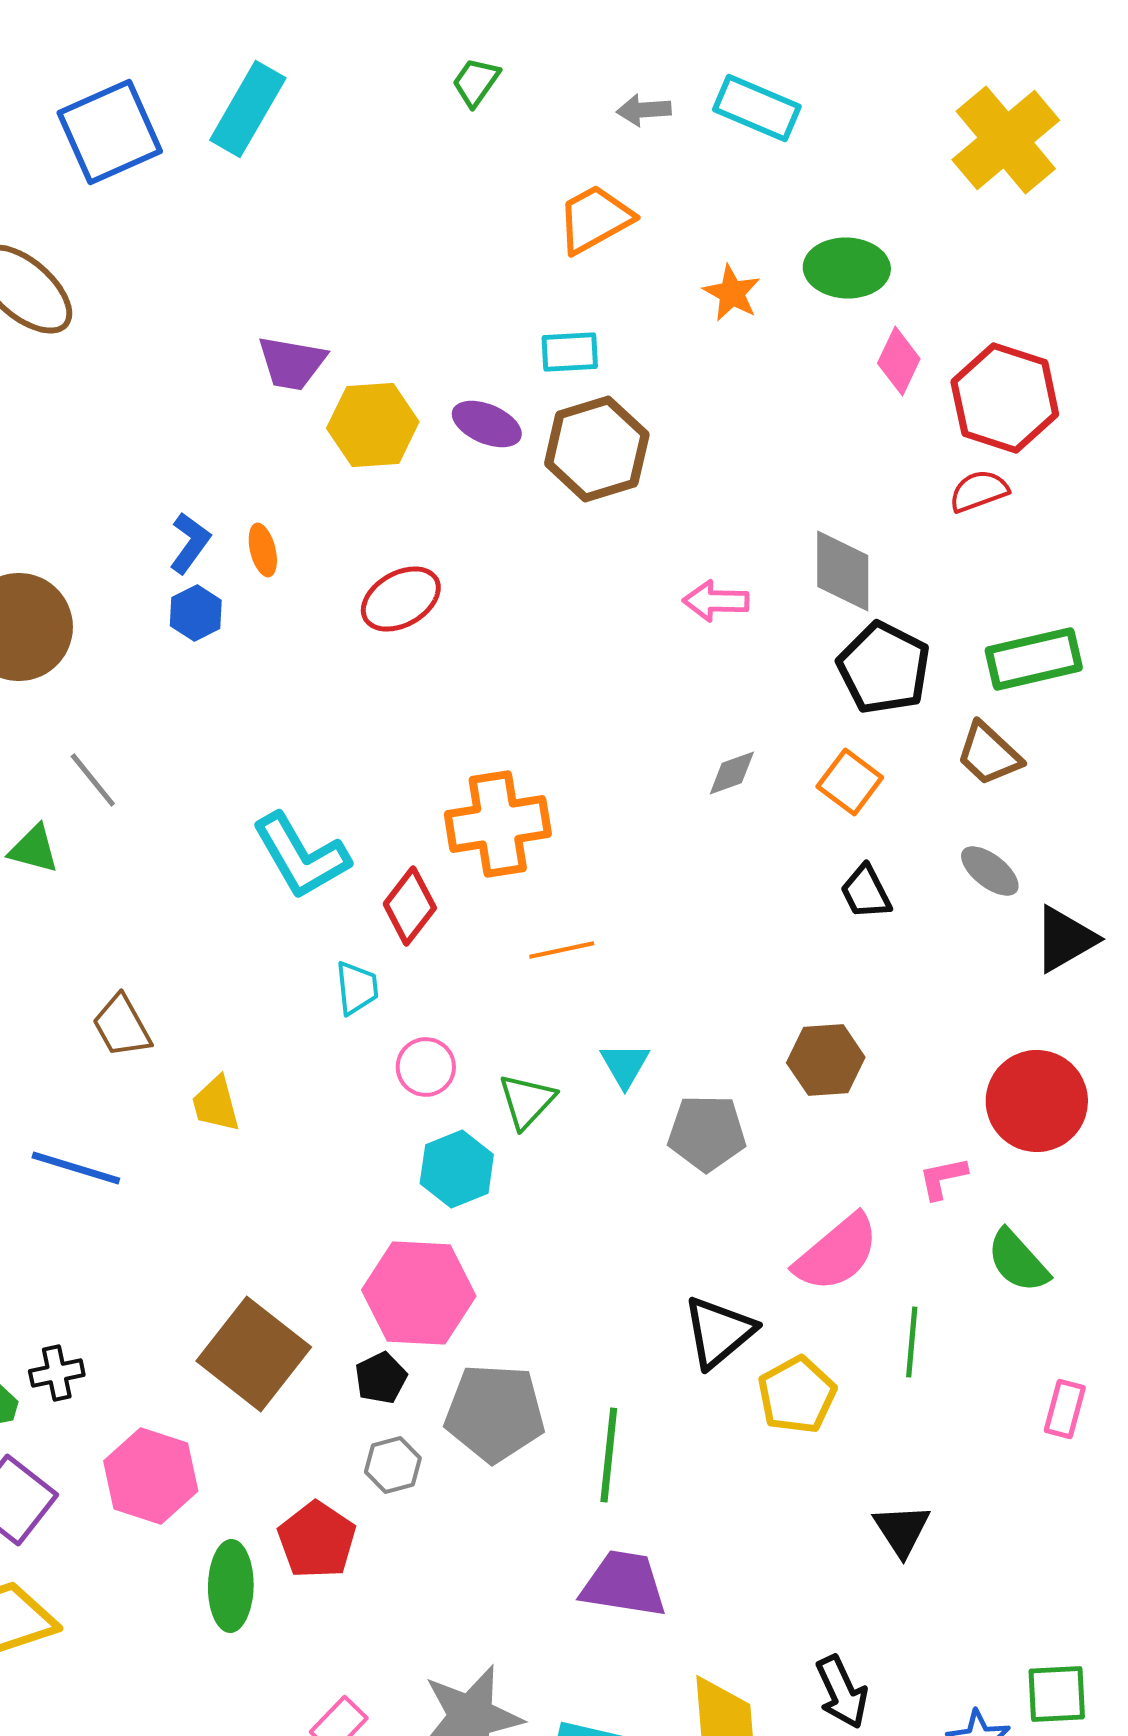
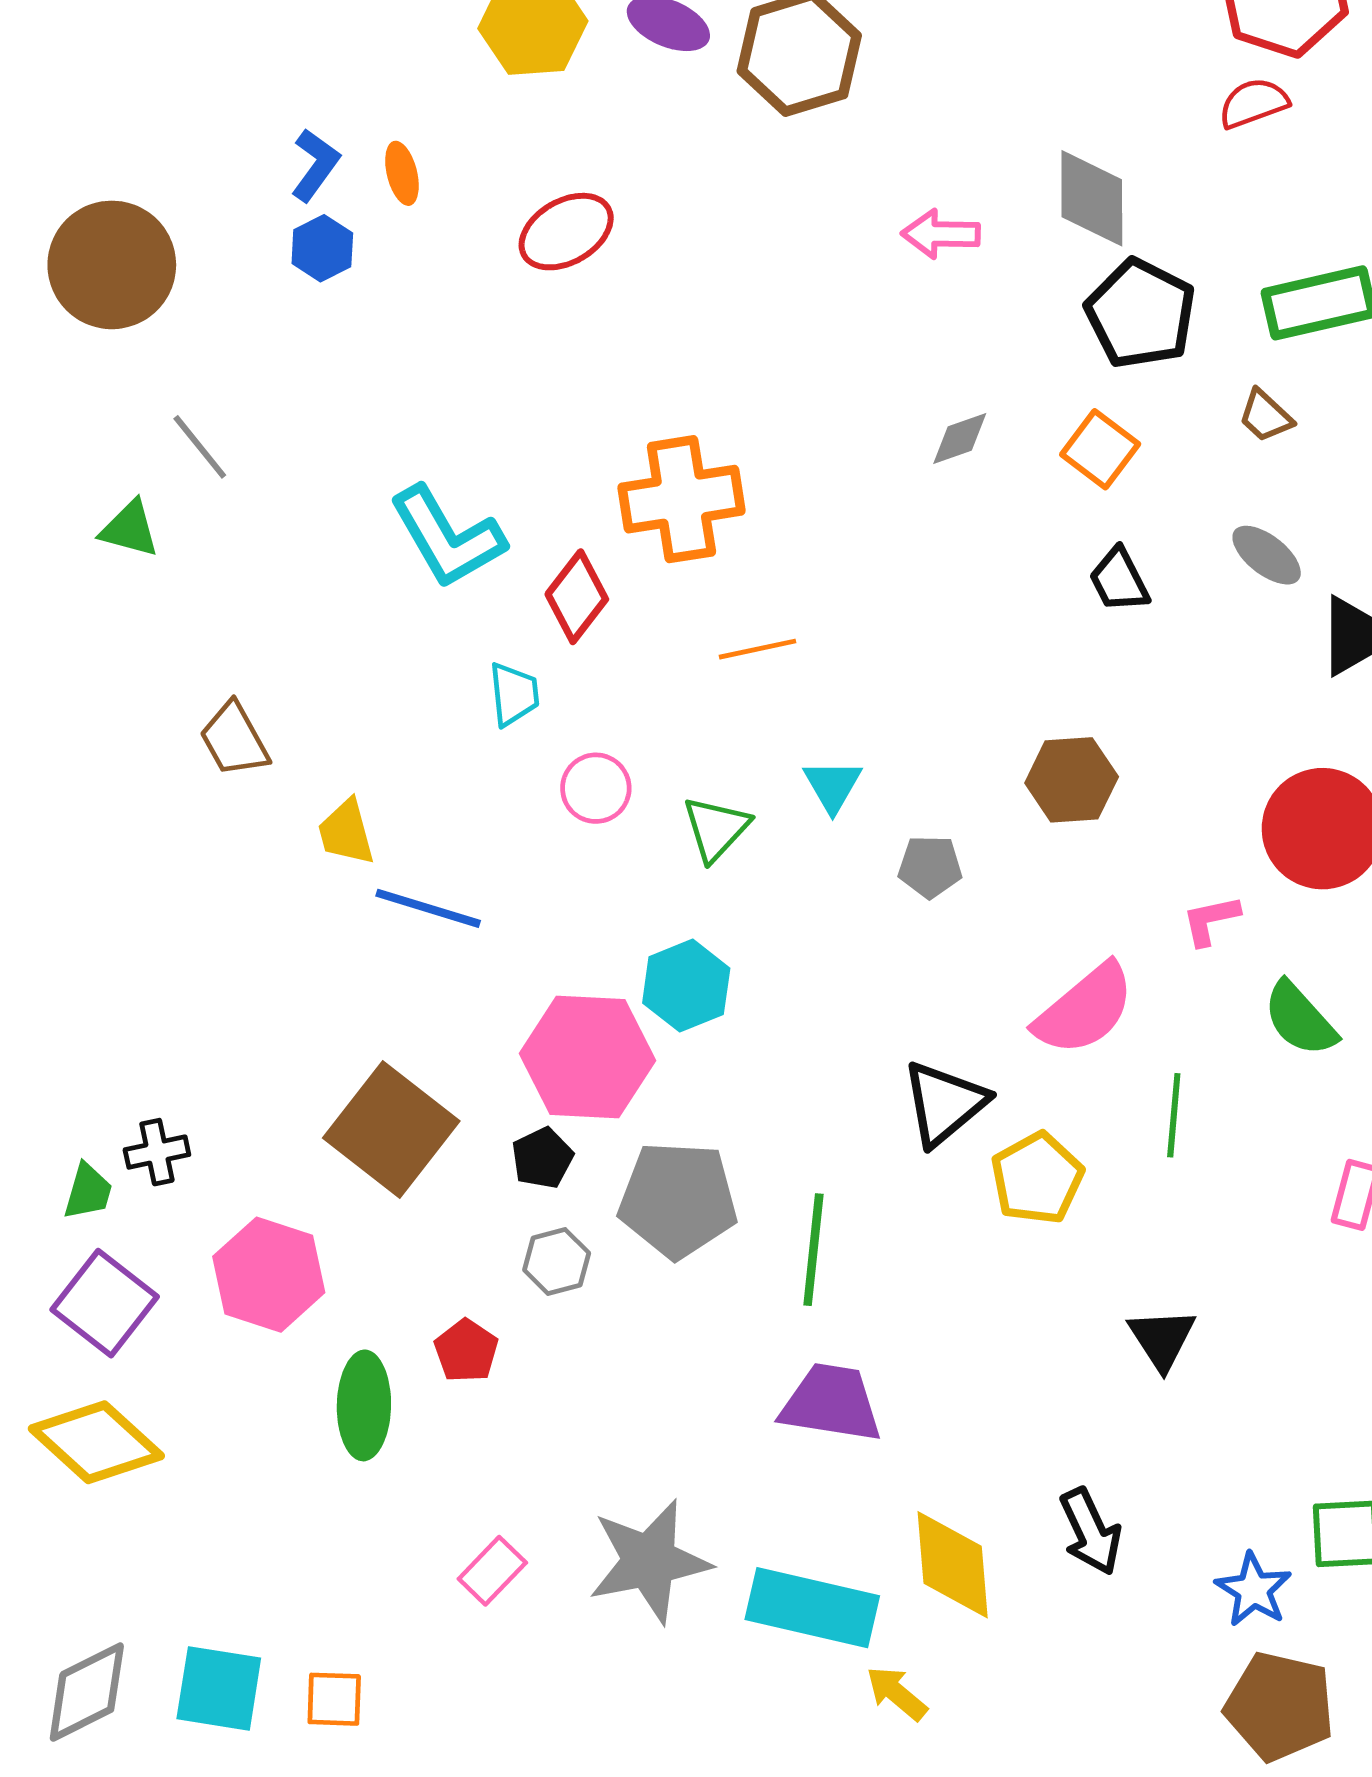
brown trapezoid: (989, 754) -> (1265, 416), size x0.7
gray pentagon: (707, 1133) -> (930, 867), size x0.7
blue line: (76, 1168) -> (428, 908), moved
cyan hexagon: (457, 1169) -> (686, 986), moved
red pentagon: (317, 1540) -> (466, 1351), size x0.7

